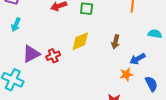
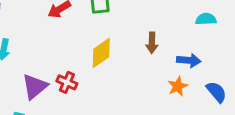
red cross: (53, 56) -> (67, 82), turned -32
blue arrow: (138, 59) -> (189, 60), turned -133

